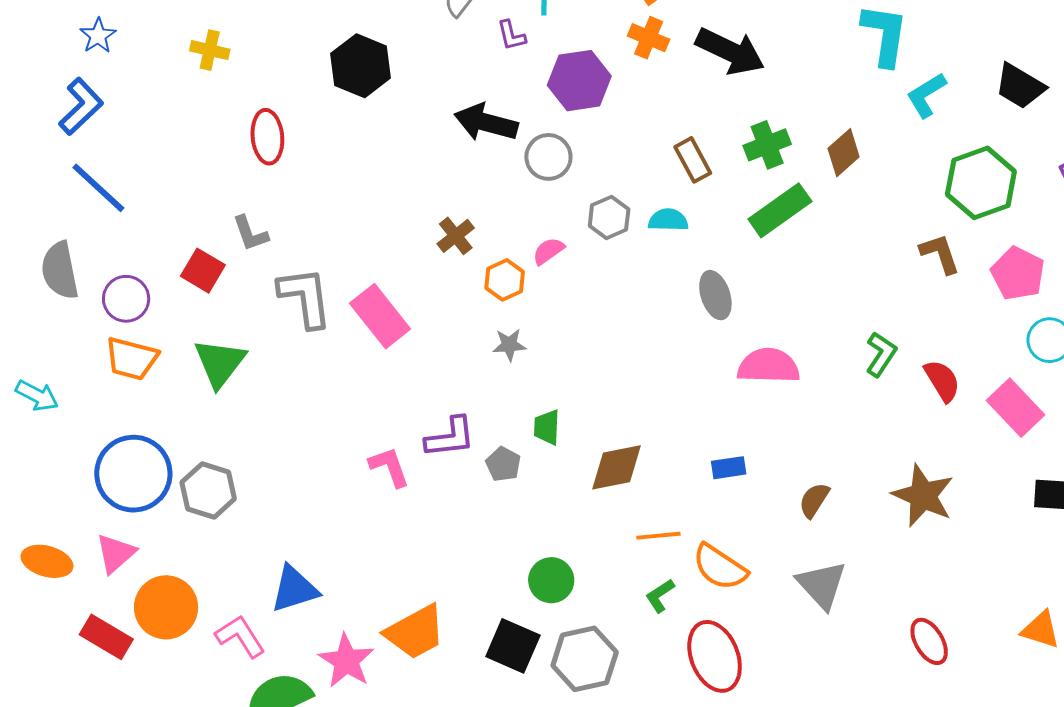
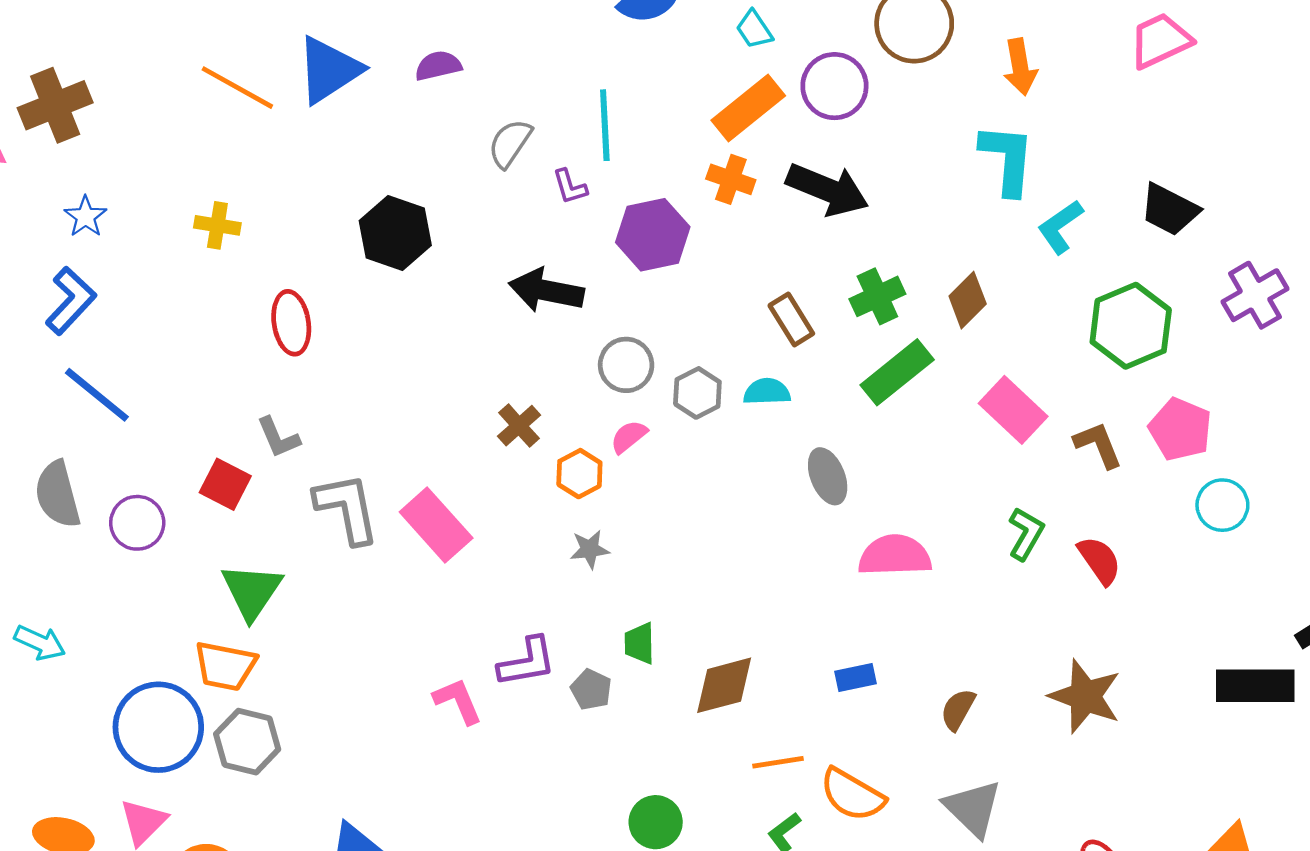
gray circle: (548, 157) -> (626, 365), moved
brown L-shape: (940, 254) -> (1098, 445), moved
orange trapezoid: (132, 359) -> (225, 666), moved
pink rectangle: (1015, 408) -> (1013, 410), moved

